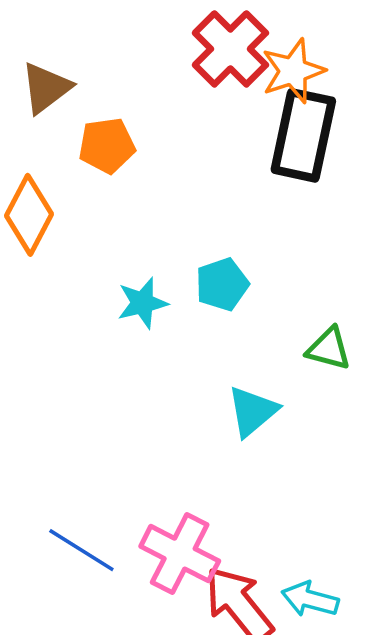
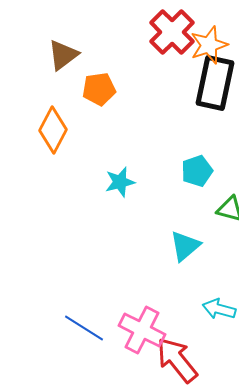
cyan pentagon: (222, 284) -> (197, 171), moved
cyan arrow: (310, 599) -> (219, 309), moved

